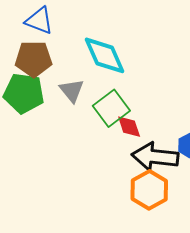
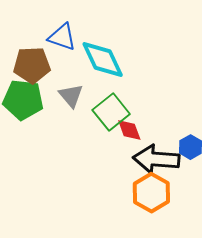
blue triangle: (39, 21) -> (62, 37), moved

